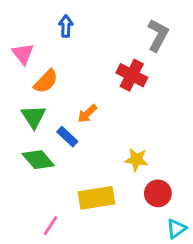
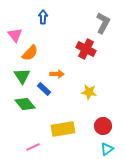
orange arrow: (87, 114) -> (57, 74), turned -136
yellow star: (136, 160) -> (89, 92), moved
pink line: (50, 226) -> (33, 147), turned 32
cyan triangle: (176, 229) -> (107, 149), moved

